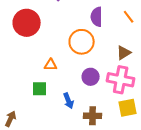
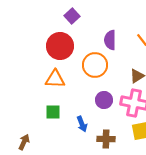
red circle: (27, 23) -> (60, 46), moved
orange triangle: (51, 65) -> (55, 79), moved, size x1.5

